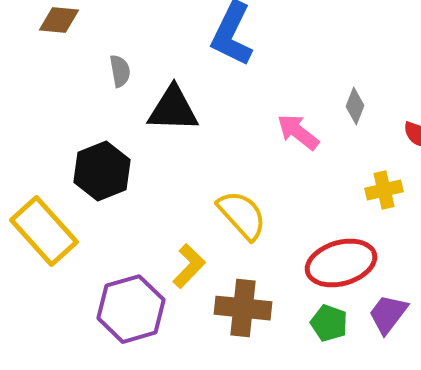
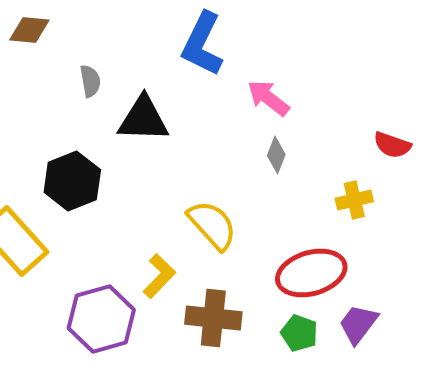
gray diamond: (355, 106) -> (276, 155), moved
pink arrow: (298, 132) -> (268, 98), moved

